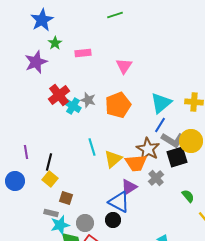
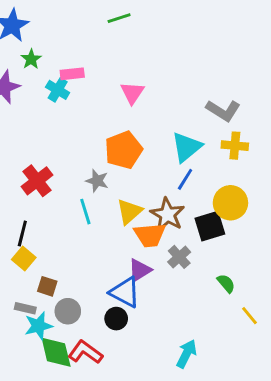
red cross: (59, 95) -> (37, 181), moved
gray star: (88, 100) -> (97, 181), moved
cyan cross: (73, 106) -> (58, 90), moved
gray L-shape: (173, 140) -> (223, 110), moved
yellow triangle: (113, 159) -> (129, 212), moved
gray circle: (85, 223) -> (68, 311), moved

